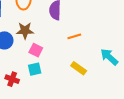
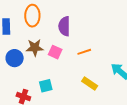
pink square: (36, 50) -> (55, 52), moved

